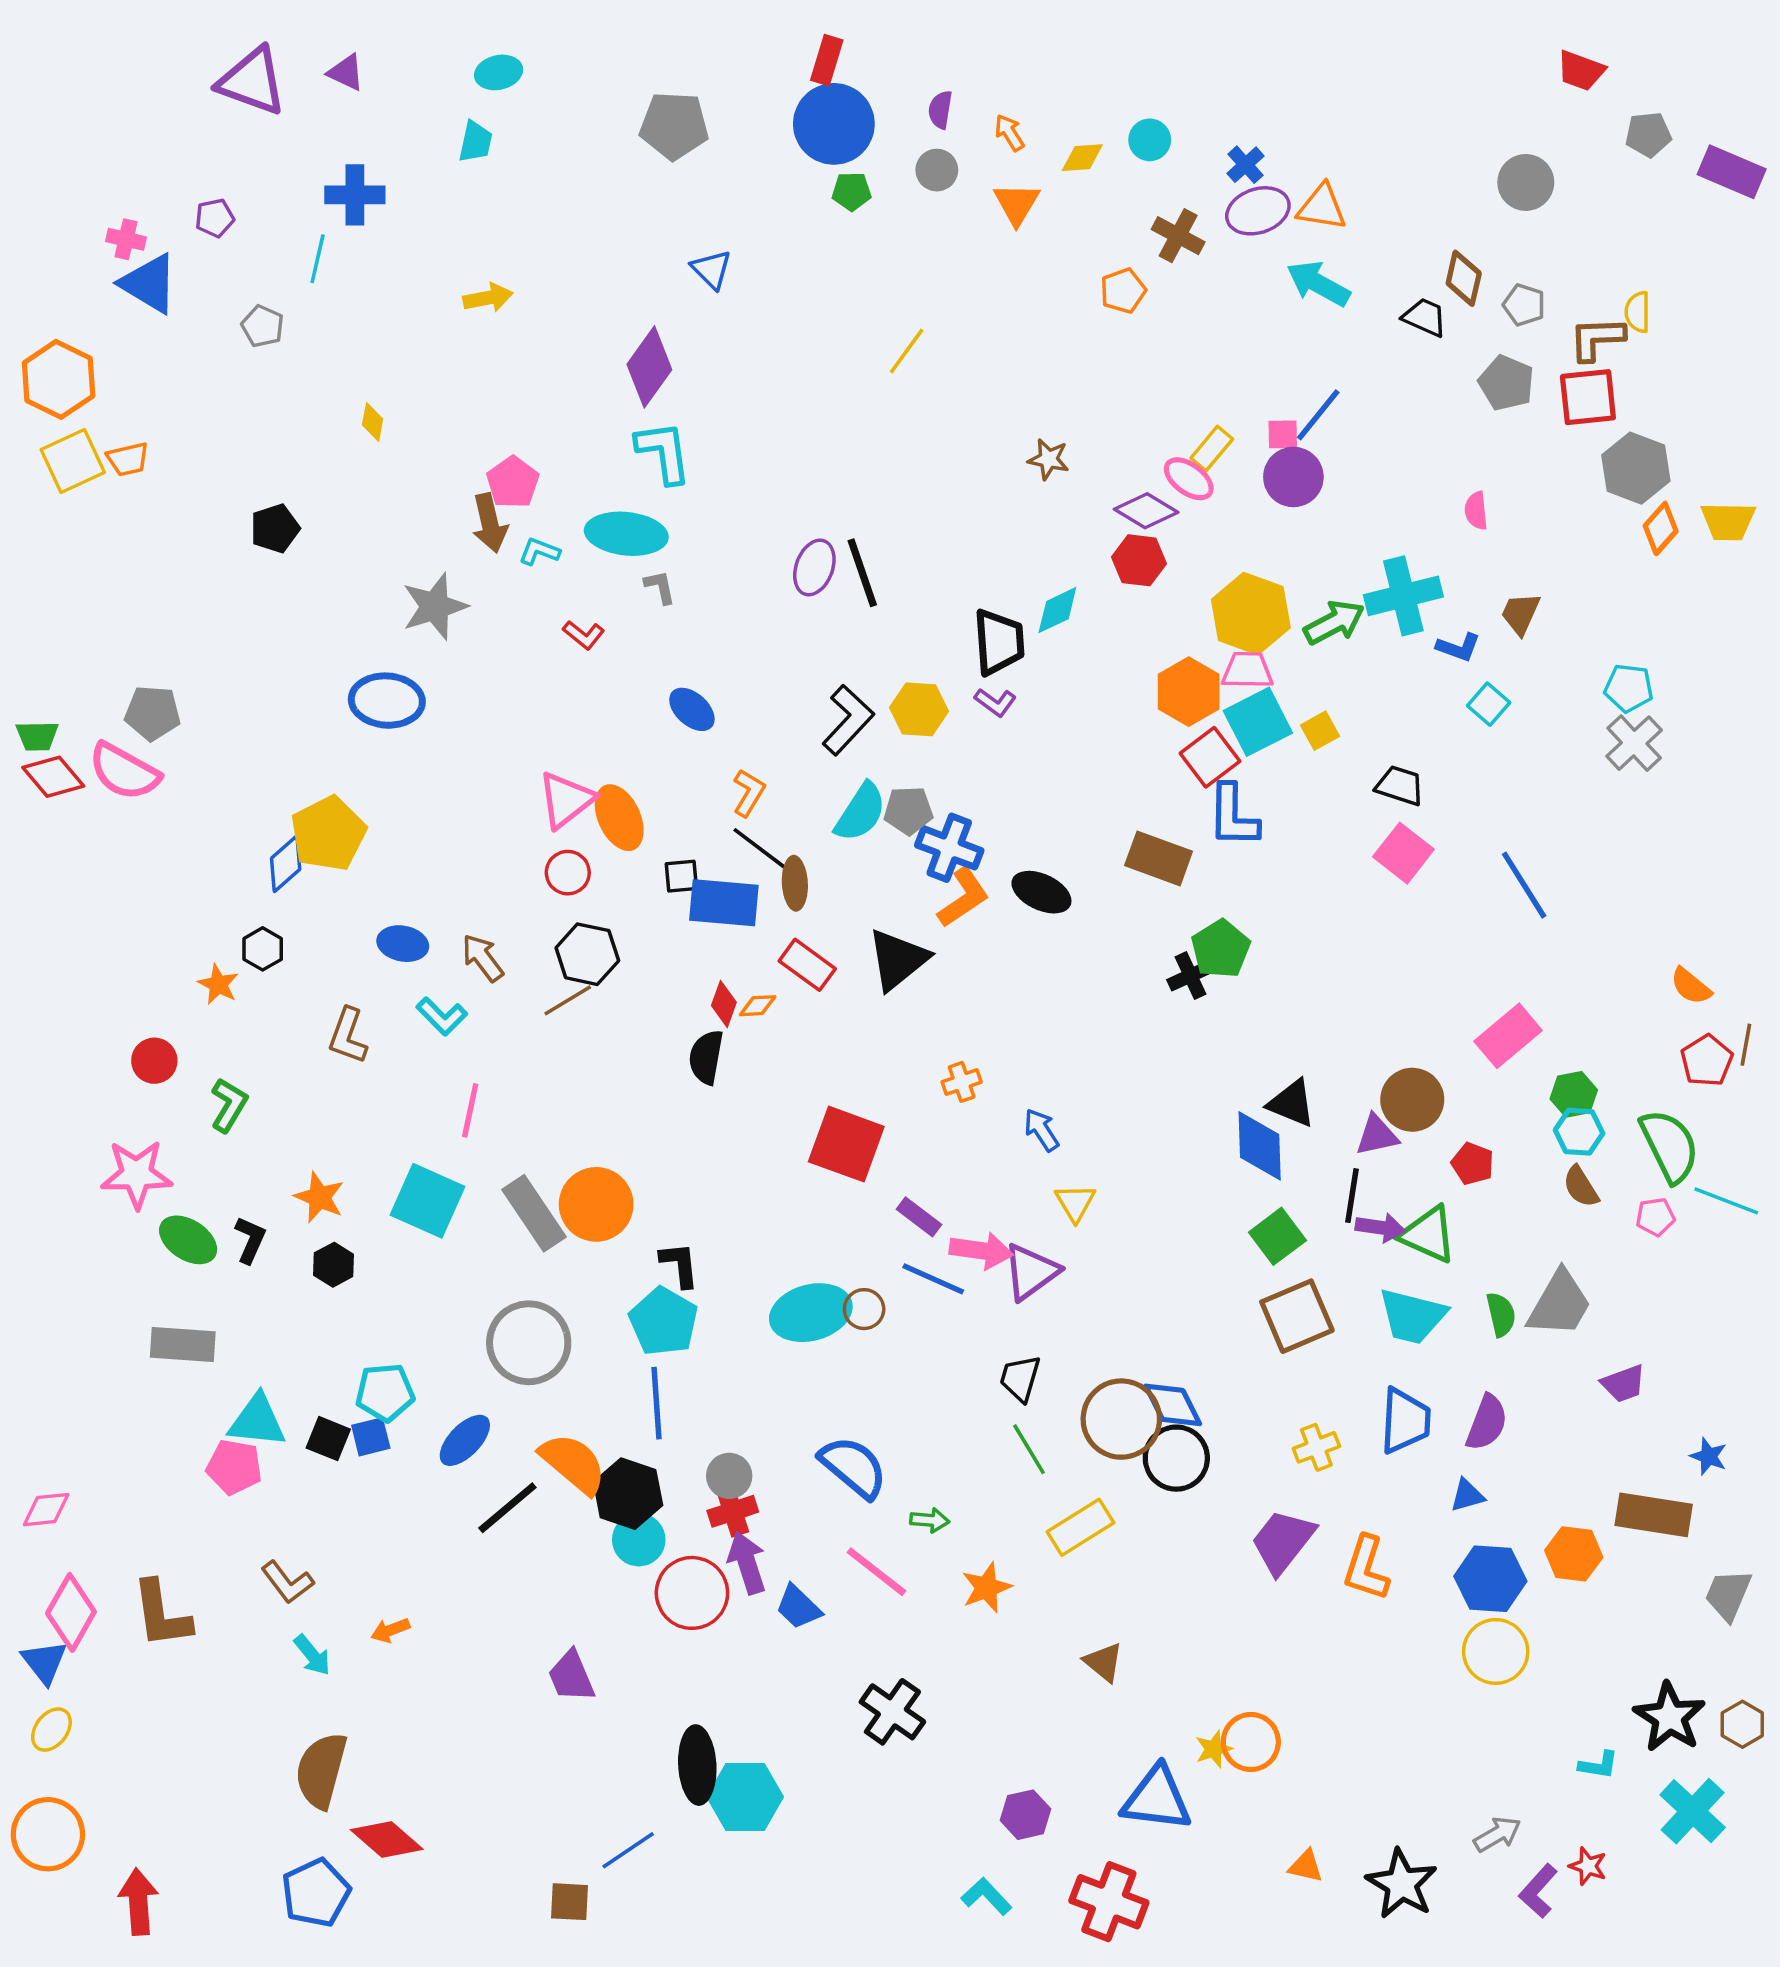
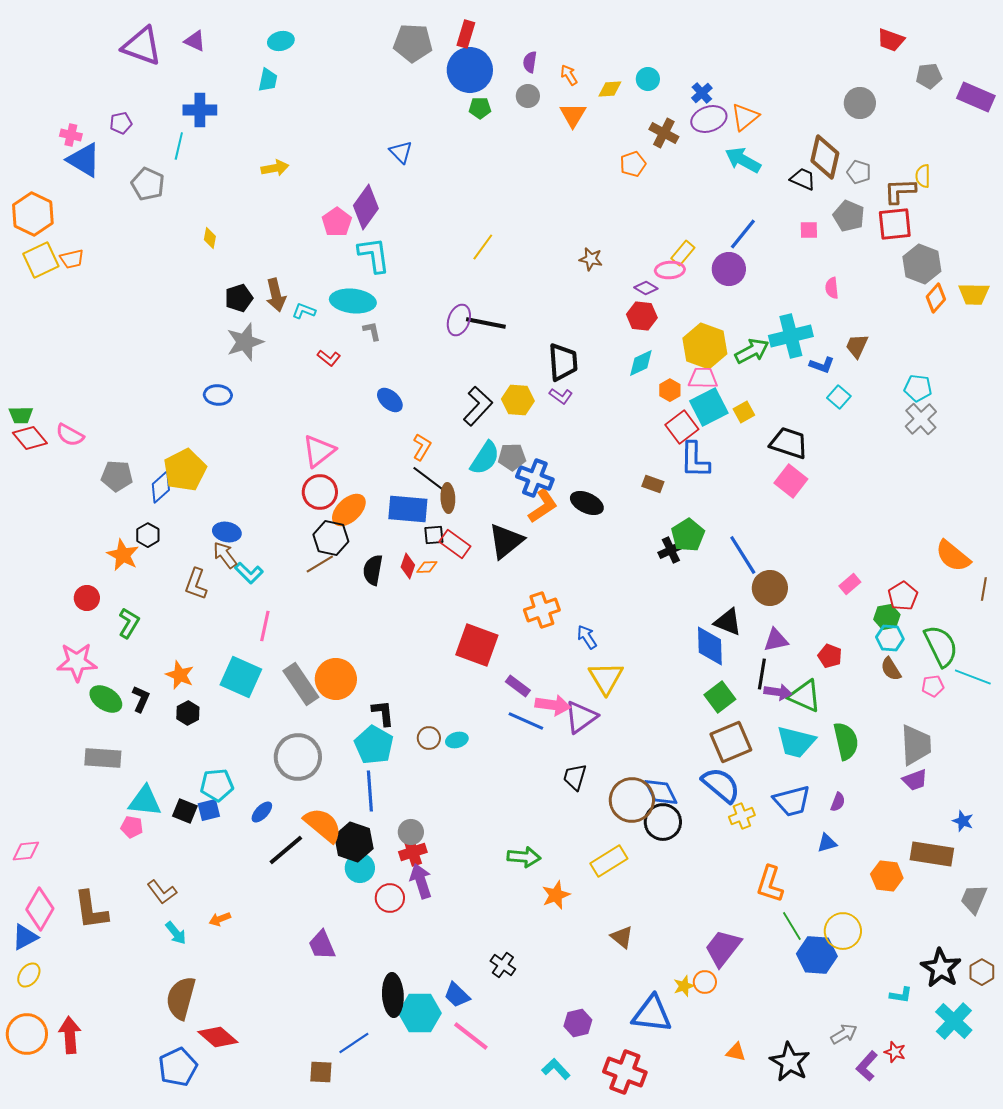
gray pentagon: (674, 126) -> (413, 43), moved
orange triangle: (1322, 207) -> (745, 117), turned -48
brown diamond: (1464, 278) -> (825, 157), size x1.4
gray pentagon: (263, 326) -> (148, 184), size x1.4
yellow line: (907, 351) -> (483, 247), moved
pink square: (1283, 434) -> (809, 230), moved
pink ellipse: (1189, 479) -> (670, 270), turned -40
pink pentagon: (513, 482) -> (337, 222), moved
purple diamond: (1146, 511) -> (646, 288), size x0.7
black pentagon: (275, 528) -> (239, 298), moved
black line: (862, 573) -> (486, 323), turned -60
cyan diamond: (1057, 610) -> (641, 363), moved
orange hexagon: (1189, 692) -> (670, 390), size x0.6
blue ellipse: (387, 701) -> (218, 395), size x0.7
gray pentagon: (153, 713) -> (117, 476), moved
pink semicircle: (124, 771) -> (70, 435), size x0.7
black trapezoid: (1400, 786) -> (789, 443), size x1.4
orange ellipse: (619, 818) -> (349, 510), moved, turned 72
brown rectangle: (1159, 858) -> (653, 484), size x0.6
red circle: (568, 873) -> (320, 492), size x1.4
black square: (681, 876) -> (434, 535), moved
blue line: (1524, 885) -> (743, 555), moved
brown arrow: (483, 958) -> (225, 555), moved
orange star: (218, 984) -> (123, 555), size x1.4
orange semicircle: (1691, 986) -> (953, 556), size x1.5
pink rectangle: (1508, 1036) -> (850, 584), size x0.6
black semicircle: (706, 1057) -> (373, 570), moved
red pentagon: (1707, 1061) -> (903, 596), moved
orange cross: (962, 1082) -> (542, 610), size x1.6
brown circle: (1412, 1100) -> (770, 588), moved
yellow triangle: (1075, 1203) -> (606, 678), size x1.5
gray trapezoid: (1560, 1304) -> (916, 745), moved, turned -33
brown circle: (864, 1309) -> (429, 738), moved
cyan ellipse: (811, 1313) -> (457, 740), size x0.5
green semicircle: (1501, 1314) -> (846, 741), size x1.5
blue trapezoid: (1405, 1421) -> (792, 801), turned 72
purple semicircle: (1487, 1423) -> (838, 802), size x0.6
blue ellipse: (465, 1440) -> (262, 812), size x0.7
green line: (1029, 1449) -> (792, 926), moved
pink pentagon: (234, 1467) -> (132, 827), size x0.7
blue semicircle: (853, 1467) -> (721, 785), moved
green arrow: (930, 1520) -> (524, 857), size x1.5
purple trapezoid: (1283, 1541) -> (723, 948), moved
pink line: (876, 1572) -> (471, 1036), moved
blue hexagon: (1490, 1579) -> (817, 955), moved
red circle: (692, 1593) -> (390, 898), size x0.7
blue trapezoid: (798, 1607) -> (457, 995), moved
blue triangle: (44, 1662) -> (25, 937), turned 40
black cross: (892, 1712) -> (503, 965), size x0.7
orange circle: (1251, 1742) -> (705, 982), size x0.7
red arrow: (138, 1902) -> (70, 1035), moved

